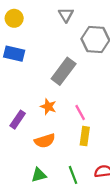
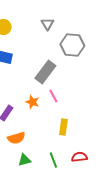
pink line: (80, 112) -> (53, 96), moved
orange semicircle: (45, 141) -> (16, 138), moved

